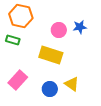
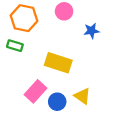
pink circle: (59, 30) -> (64, 11), moved
pink rectangle: (18, 80) -> (35, 91), moved

